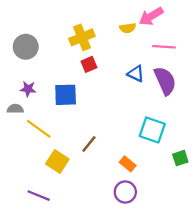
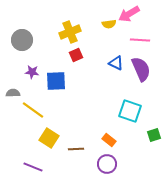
purple star: (28, 89) -> (32, 72), moved
brown line: (89, 144) -> (76, 149), moved, turned 49

